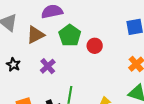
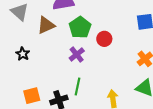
purple cross: (48, 66) -> (77, 55), moved

